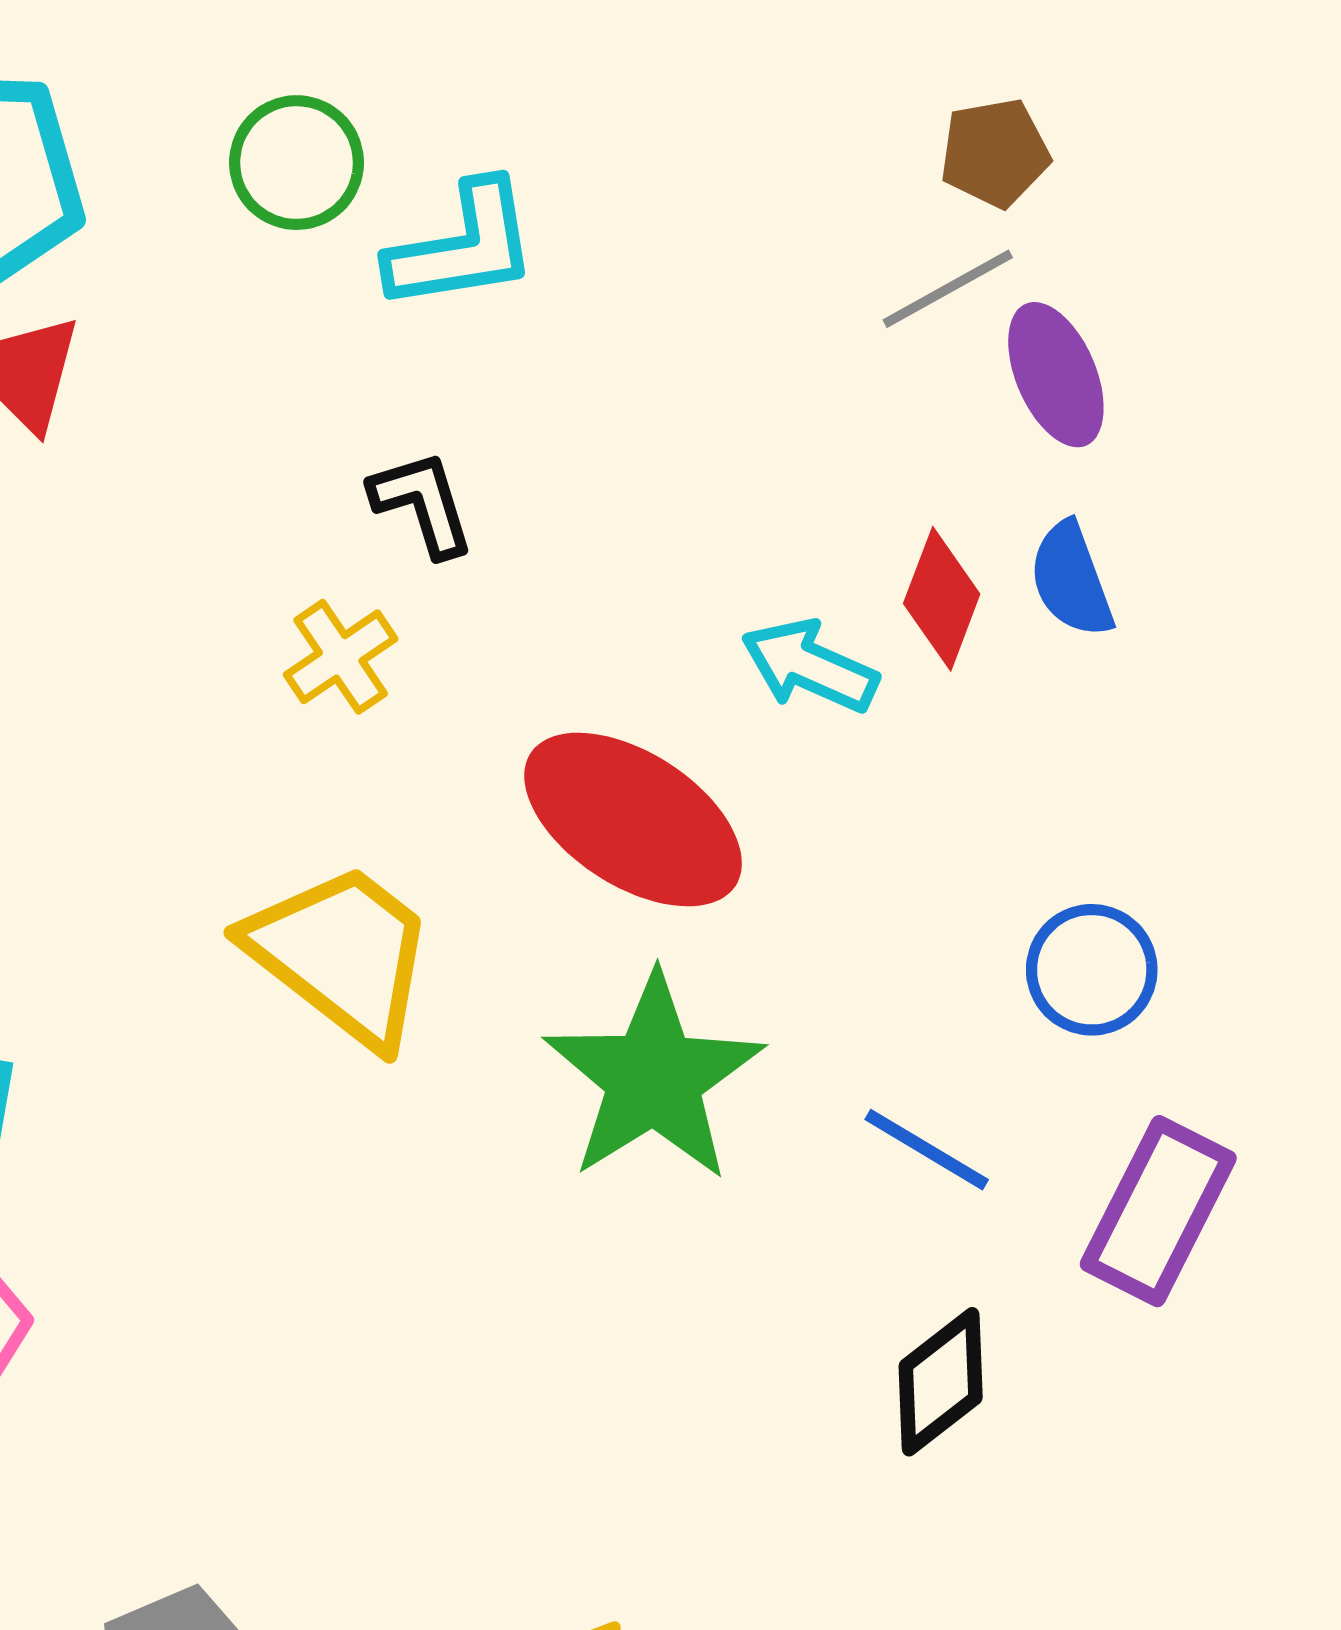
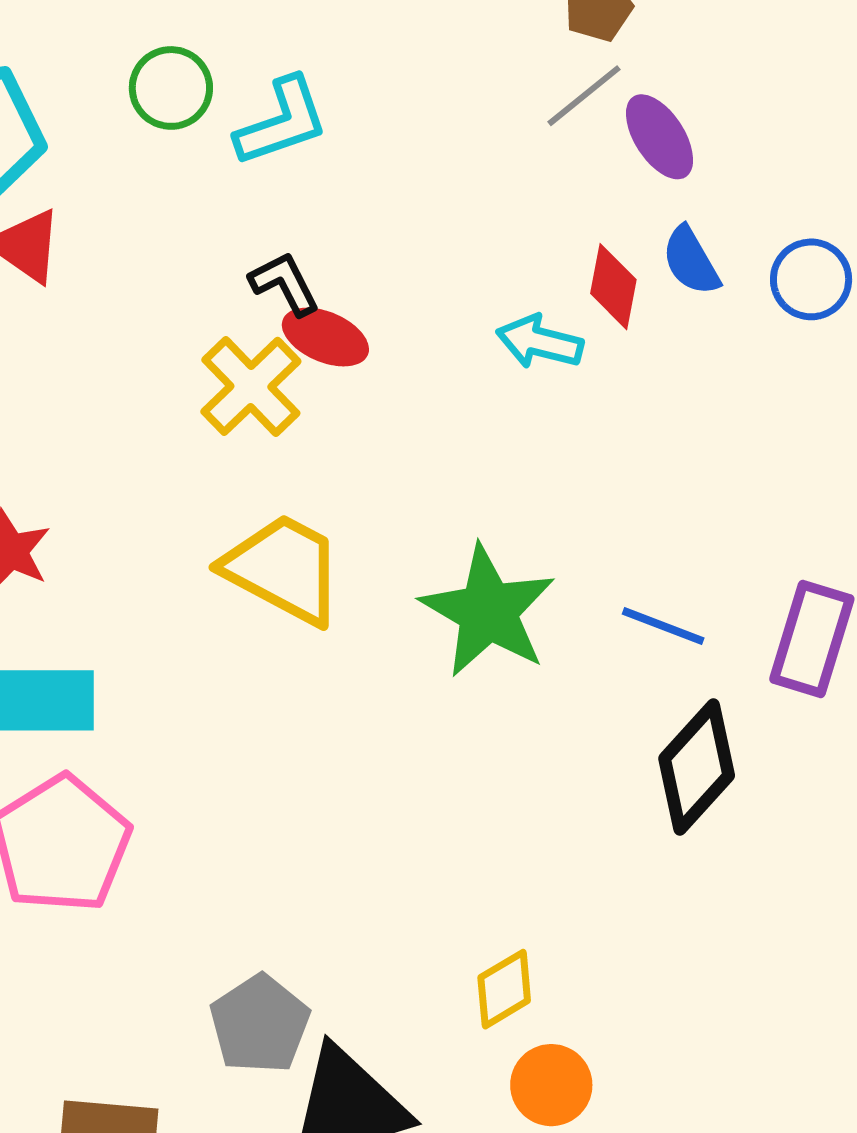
yellow cross: (341, 657) -> (251, 386), size x1.5
red ellipse: (633, 820) -> (325, 337), moved, size x0.6
blue circle: (1092, 970) -> (811, 279), moved
black diamond: (941, 1382) -> (697, 767), size x1.4

